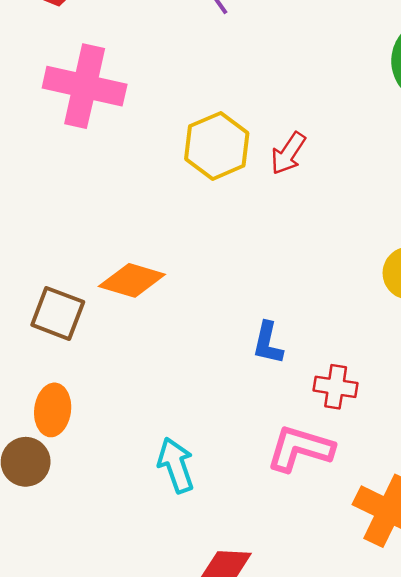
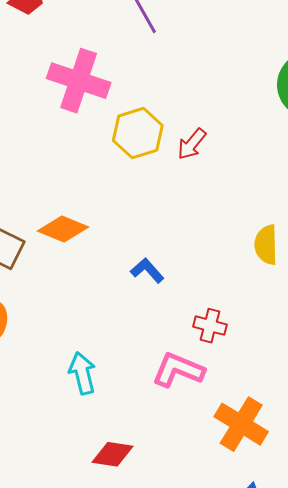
pink cross: (85, 86) -> (79, 81), moved
blue L-shape: (268, 343) -> (147, 270), moved, turned 120

